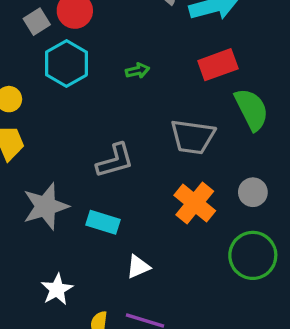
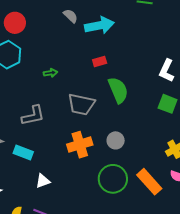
red rectangle: (218, 65) -> (100, 62), size x0.6
green arrow: (137, 71) -> (50, 73), moved
orange cross: (195, 203) -> (80, 145), turned 30

